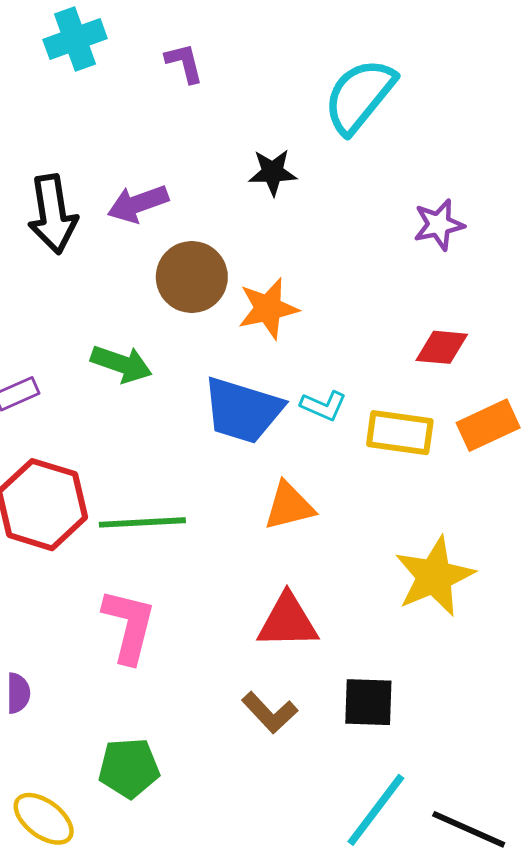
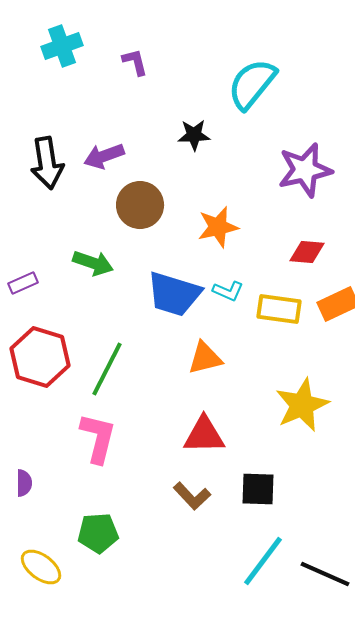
purple star: (439, 225) -> (305, 170), size x1.6
orange star: (268, 308) -> (218, 227), moved
green line: (142, 522) -> (107, 369), turned -60

